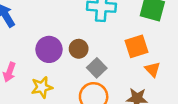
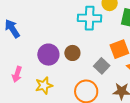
gray square: (97, 68) -> (102, 66), moved

